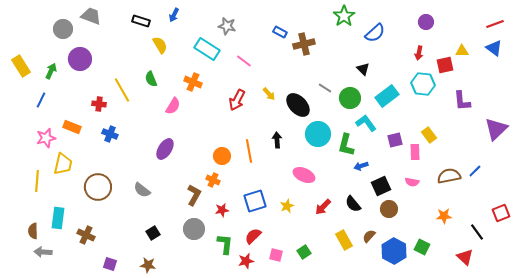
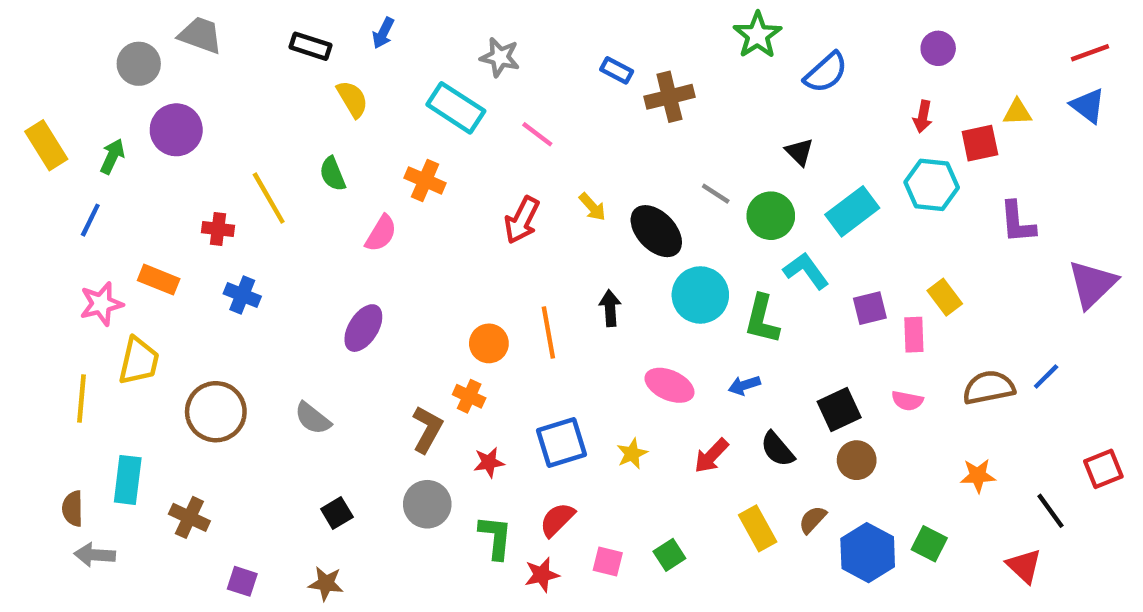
blue arrow: (361, 166) -> (744, 385), moved

